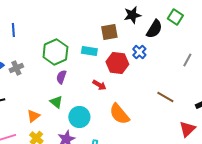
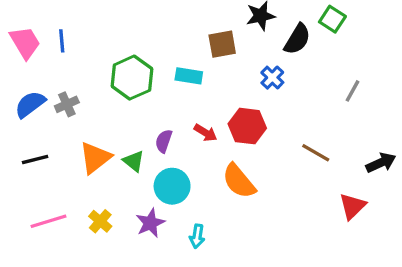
red hexagon: (117, 63) -> (247, 126), moved
purple semicircle: (61, 77) -> (164, 141), moved
orange triangle: (33, 116) -> (95, 158), moved, size x1.5

